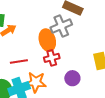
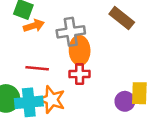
gray cross: (61, 26) -> (71, 32), moved
purple circle: (72, 78) -> (125, 101), moved

